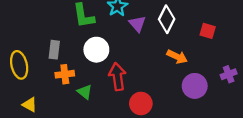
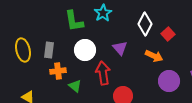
purple triangle: (137, 24) -> (120, 48), moved
red square: (208, 31) -> (168, 34), moved, turned 32
yellow ellipse: (19, 65) -> (23, 50), moved

